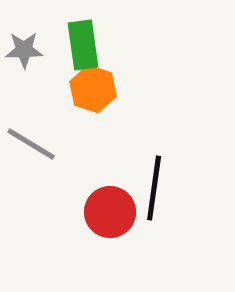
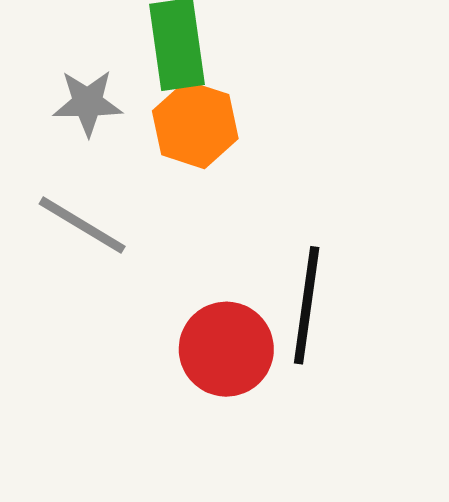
gray star: (24, 50) -> (88, 103), moved

